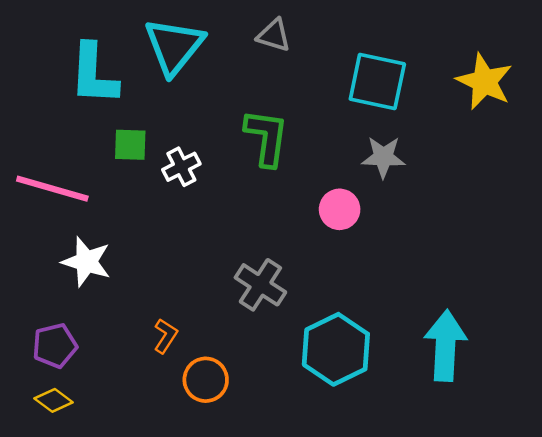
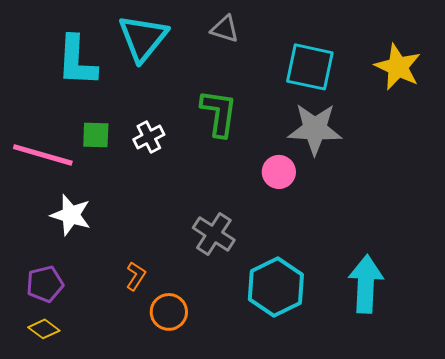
green square: (130, 145) -> (96, 135), moved
gray star: (383, 157) -> (315, 129), size x1.5

